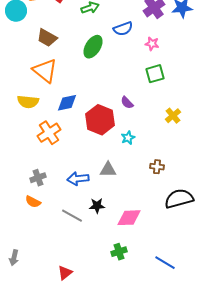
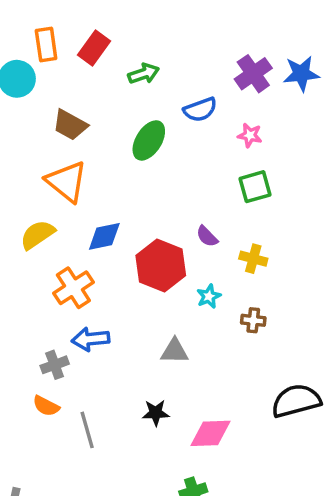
yellow semicircle: (28, 102) -> (37, 235), turned 140
yellow cross: (173, 116) -> (253, 259), moved, turned -35
brown cross: (157, 167) -> (253, 320), moved
blue arrow: (78, 179) -> (91, 339), moved
gray line: (72, 216) -> (87, 430), moved, turned 45

